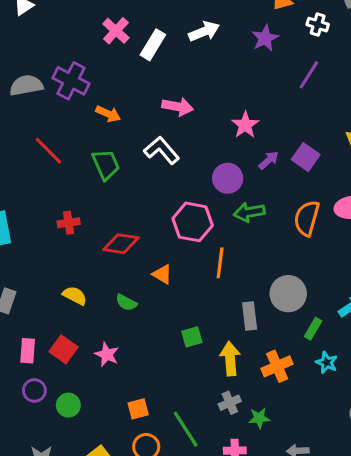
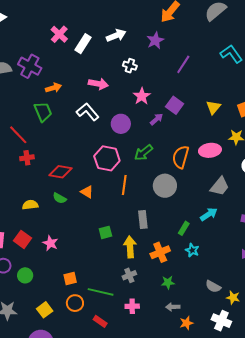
white cross: (318, 25) -> (130, 66), moved
orange arrow: (108, 114) -> (53, 88), turned -42
red line: (48, 151) -> (18, 135), moved
purple square: (306, 157) -> (175, 105), moved
green trapezoid: (106, 164) -> (43, 112), moved
purple circle: (228, 178) -> (121, 124), moved
green arrow: (249, 212) -> (144, 153), turned -30
gray circle: (288, 294) -> (165, 186), moved
yellow semicircle: (75, 296) -> (30, 205), turned -35
green semicircle: (126, 302) -> (60, 198), moved
green star: (259, 418) -> (168, 282), moved
green line: (186, 429) -> (101, 292), turned -45

